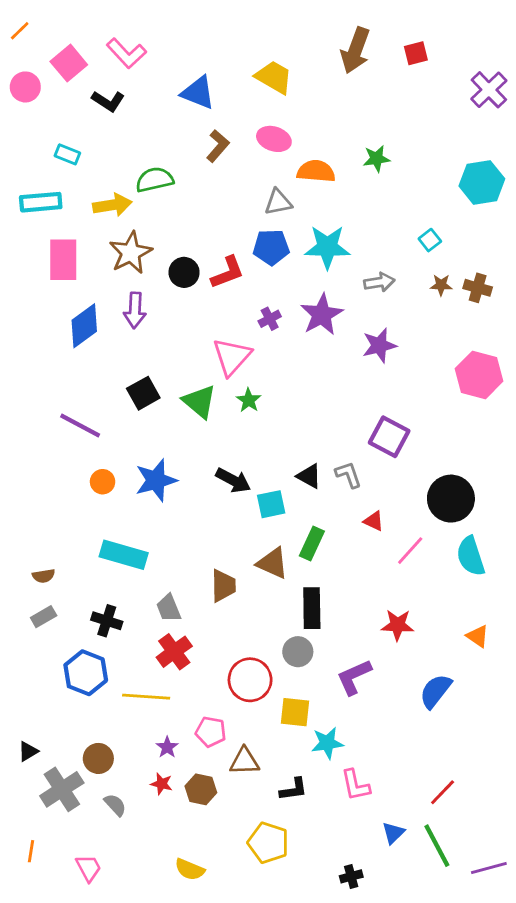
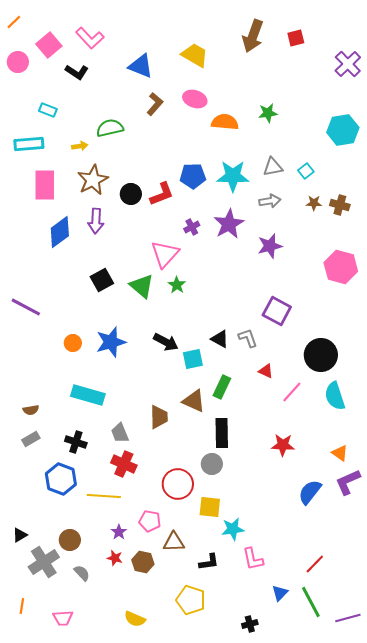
gray triangle: (278, 202) -> (273, 167), moved
yellow arrow: (112, 205) -> (80, 146), size x0.6
purple line: (80, 426) -> (26, 307), moved
red cross: (174, 652) -> (124, 464), turned -30
purple L-shape: (354, 677) -> (348, 482), moved
pink trapezoid: (88, 868) -> (63, 618), turned 115

